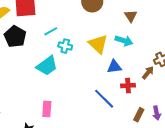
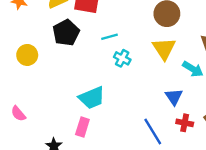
yellow triangle: (98, 44) -> (164, 49), moved
cyan trapezoid: (47, 66) -> (92, 98), moved
blue triangle: (114, 67) -> (174, 97), turned 49

